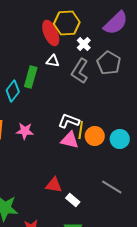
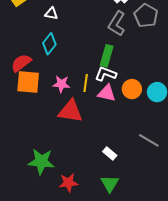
white triangle: (53, 61) -> (51, 14), moved
green rectangle: (31, 77) -> (107, 56), moved
yellow line: (81, 130) -> (86, 83), moved
red triangle: (54, 185) -> (70, 111), moved, size x1.5

